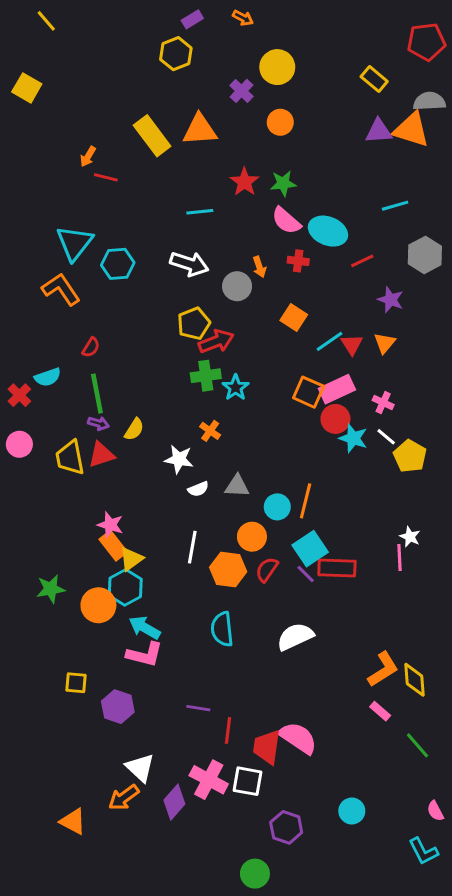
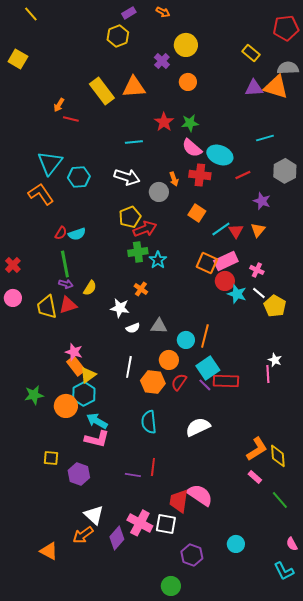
red cross: (298, 261) -> (200, 175), size x1.5
cyan semicircle: (48, 377) -> (77, 234), moved
red line: (228, 730) -> (153, 467), moved

